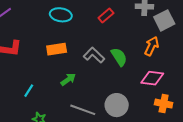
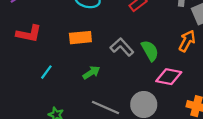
pink diamond: (152, 78) -> (169, 77), moved
cyan line: (29, 91) -> (46, 72), moved

